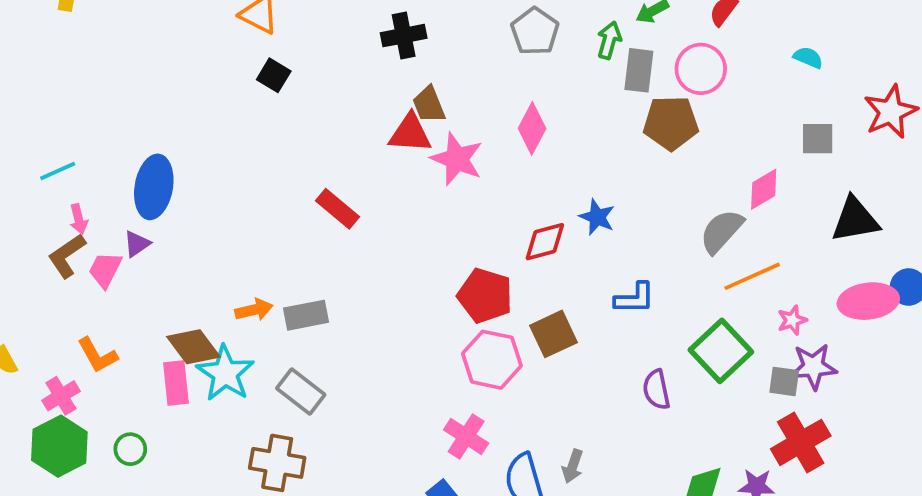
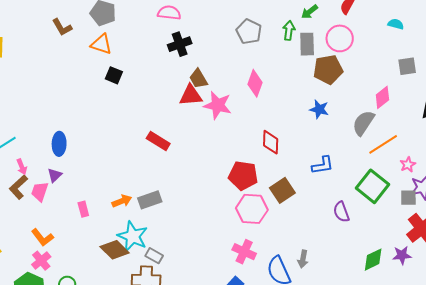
blue ellipse: (154, 187) -> (59, 144), size x0.7
blue star: (597, 217) -> (319, 109), moved
red diamond: (545, 242) -> (271, 142), turned -65
brown diamond: (193, 347) -> (115, 250), moved
cyan star: (225, 373) -> (133, 236), moved
pink rectangle: (176, 383) -> (83, 209), moved, size x0.7
gray rectangle: (301, 392) -> (154, 256), moved, size x0.7
pink cross: (61, 396) -> (41, 261), moved

